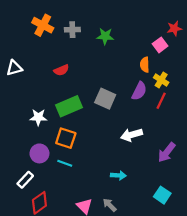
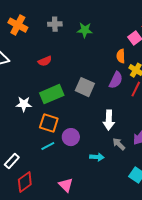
orange cross: (43, 25) -> (18, 25), moved
white arrow: (132, 135) -> (109, 120), turned -72
purple circle: (39, 153) -> (71, 137), moved
cyan line: (65, 163) -> (48, 146), turned -48
gray arrow: (110, 205) -> (119, 144), moved

